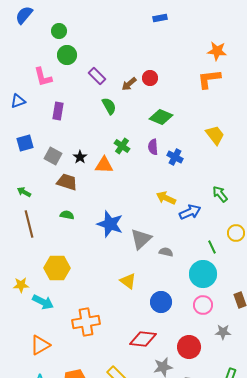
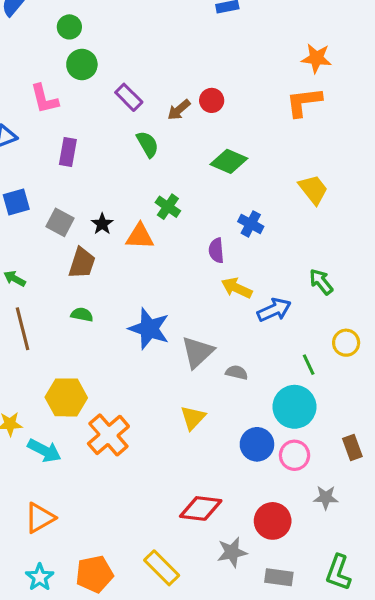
purple semicircle: (153, 147) -> (216, 250), moved
brown trapezoid: (67, 182) -> (82, 263), turned 90
yellow triangle: (128, 281) -> (193, 418), moved, turned 36
blue circle: (161, 302) -> (257, 444), moved
orange cross: (86, 322) -> (108, 435), moved, turned -32

